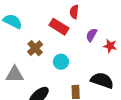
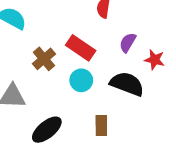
red rectangle: (59, 27) -> (81, 48), moved
black semicircle: (102, 80) -> (127, 84), moved

